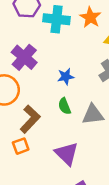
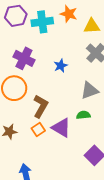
green semicircle: (64, 106) -> (83, 115), moved, turned 120
purple triangle: (67, 154) -> (61, 128), moved

